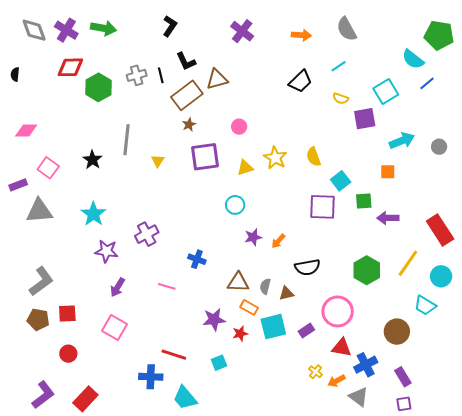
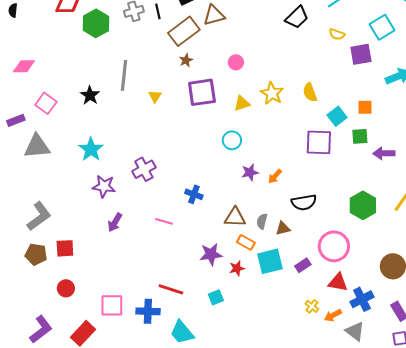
orange square: (388, 172) -> (365, 107), moved
pink square: (115, 328) -> (112, 305), moved, turned -30

